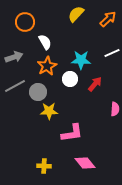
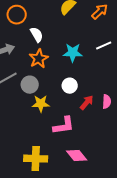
white circle: (70, 79) -> (70, 86), moved
red arrow: (95, 84) -> (87, 103), moved
yellow cross: (44, 166) -> (36, 159), size x1.6

